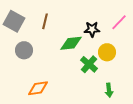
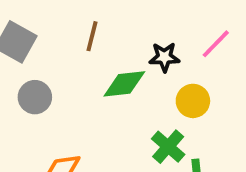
brown line: (45, 21) -> (92, 36), moved
green cross: (89, 64) -> (168, 147), moved

